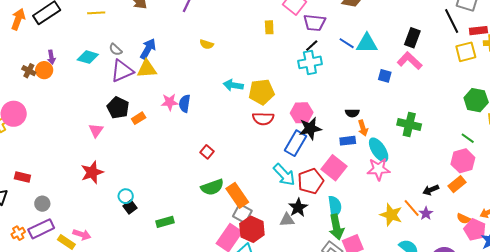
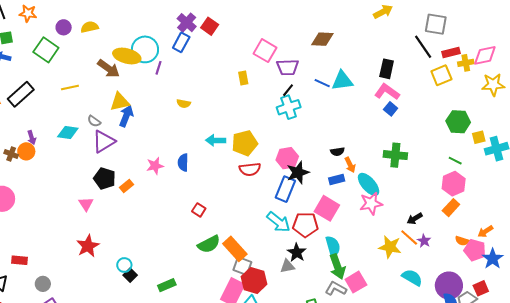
yellow triangle: (147, 69) -> (120, 102), moved
blue square: (385, 76) -> (391, 109), moved, turned 32
blue semicircle: (185, 104) -> (183, 163), moved
red pentagon: (311, 181) -> (305, 225), turned 30
black arrow: (431, 190) -> (415, 219), moved

